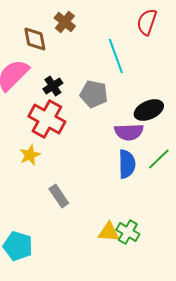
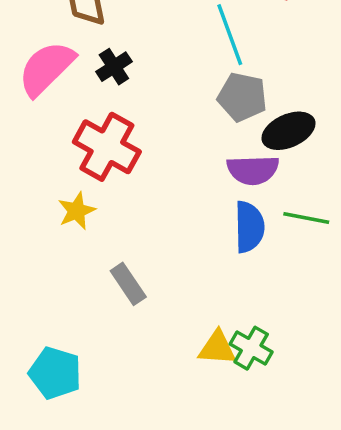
black cross: (53, 86) -> (114, 67), moved
gray pentagon: (94, 94) -> (242, 97), moved
green line: (159, 159) -> (306, 218), turned 55

